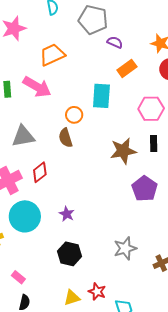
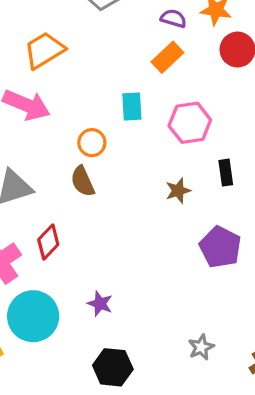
purple semicircle: (115, 42) -> (173, 18), moved
cyan rectangle: (101, 96) -> (132, 106), size x0.7
pink hexagon: (151, 109) -> (190, 123), moved
brown star: (123, 151) -> (178, 191), size x0.6
gray star: (125, 248) -> (201, 347), size x0.7

